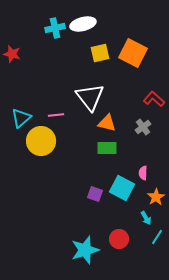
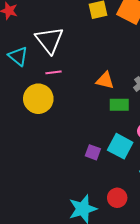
white triangle: (90, 97) -> (49, 40), moved
cyan triangle: (21, 118) -> (18, 56), moved, turned -40
green rectangle: (107, 148) -> (119, 105), moved

